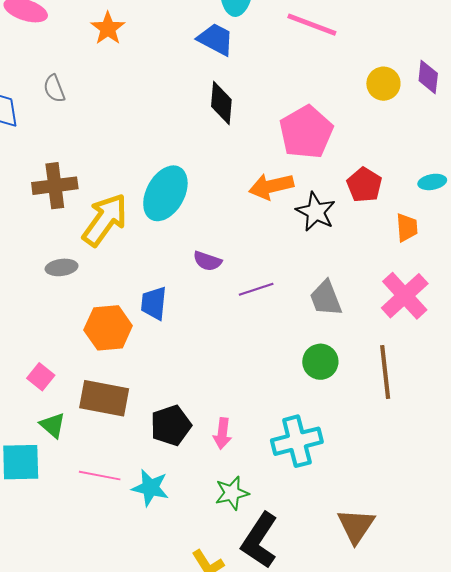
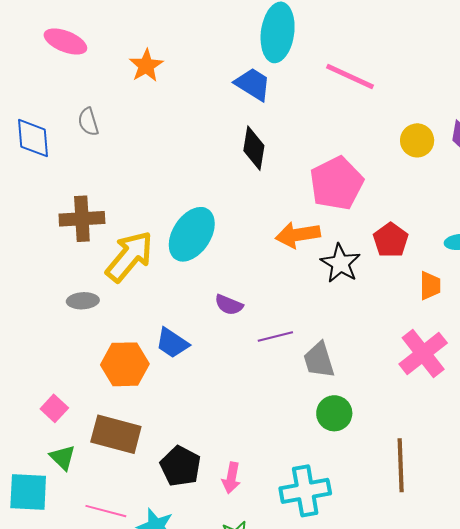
gray trapezoid: (326, 298) -> (319, 360), moved
blue trapezoid: (154, 303) -> (172, 343), turned -66
brown line: (385, 372) -> (401, 465), moved
black pentagon: (171, 425) -> (181, 466), turned -30

